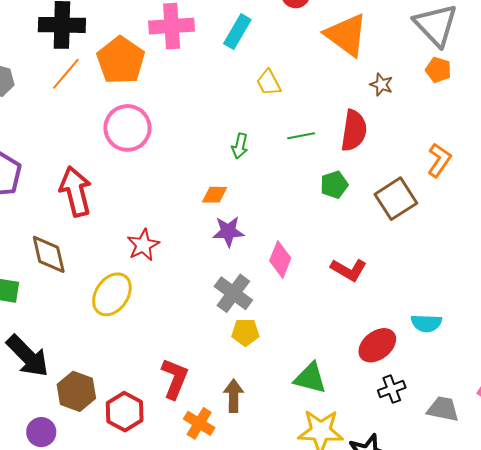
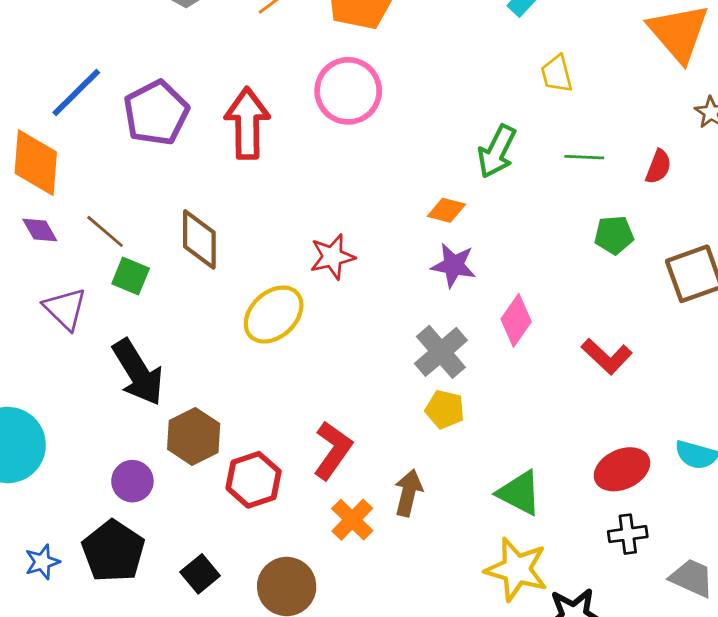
red semicircle: (354, 131) -> (658, 167), size x0.6
green arrow: (240, 146) -> (497, 151), size x1.5
red arrow: (76, 191) -> (247, 123), moved

